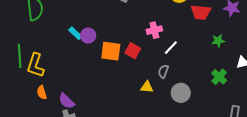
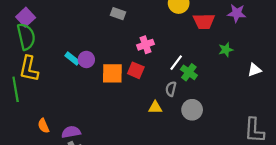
pink cross: (154, 30) -> (145, 45), moved
yellow L-shape: (35, 65) -> (29, 69), moved
green cross: (219, 77) -> (189, 72), moved
purple semicircle: (67, 101) -> (71, 132), turned 132

